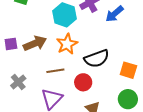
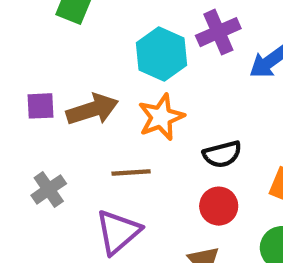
black semicircle: (97, 59) -> (222, 154), size x0.7
red circle: (83, 82) -> (219, 206), moved

